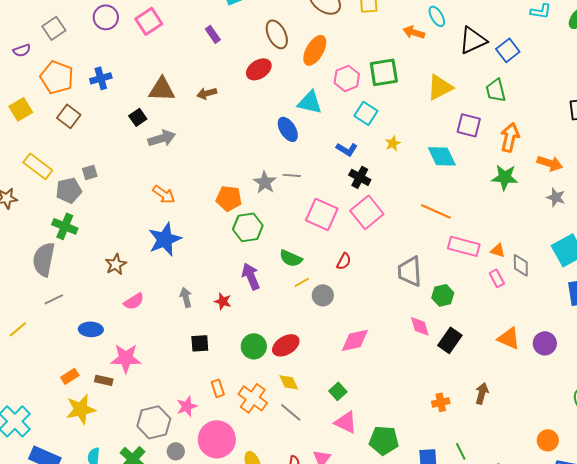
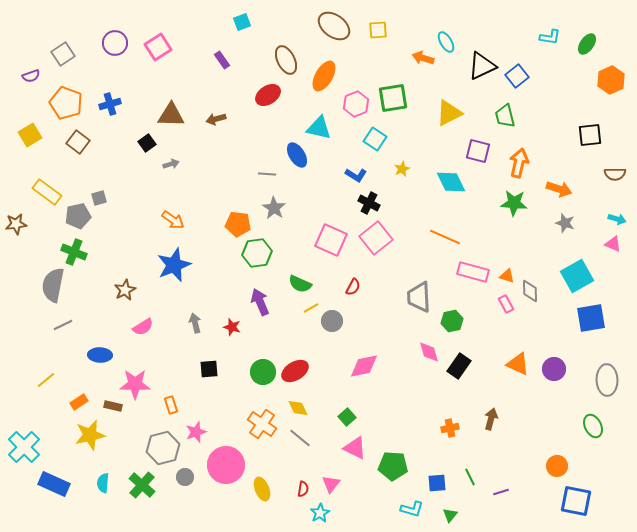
gray arrow: (162, 138) -> (171, 164), size x0.6
gray line: (292, 175) -> (267, 174), moved
yellow line: (18, 329) -> (46, 380), moved
orange rectangle: (218, 388) -> (171, 405), moved

